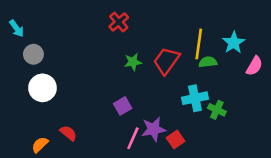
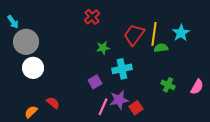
gray circle: (33, 54) -> (26, 42), size x1.6
red trapezoid: (167, 61) -> (134, 35), moved
pink semicircle: (254, 66) -> (197, 87), moved
cyan cross: (195, 98) -> (122, 69), moved

